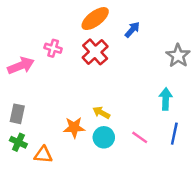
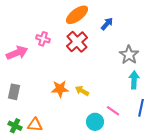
gray star: (178, 56) -> (129, 55), moved
orange star: (74, 127) -> (60, 89), moved
cyan circle: (104, 137) -> (95, 122), moved
green cross: (18, 142) -> (15, 126), moved

